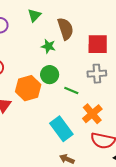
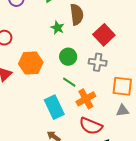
red square: (98, 44) -> (104, 35), turned 35
green circle: (50, 75) -> (68, 57), moved
green line: (71, 90) -> (69, 82), moved

